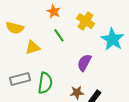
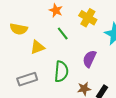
green semicircle: (45, 83) -> (61, 71), moved

